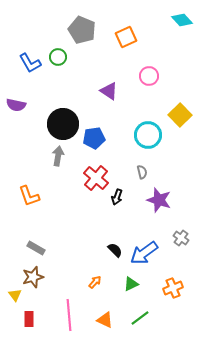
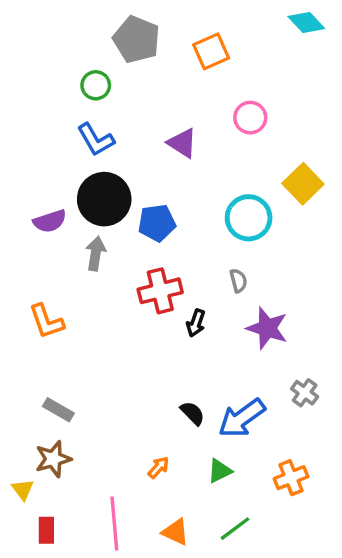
blue L-shape: (30, 63) -> (96, 140), moved
purple semicircle: (16, 105) -> (50, 221), moved, turned -30
red cross: (96, 178) -> (160, 291), turned 35

